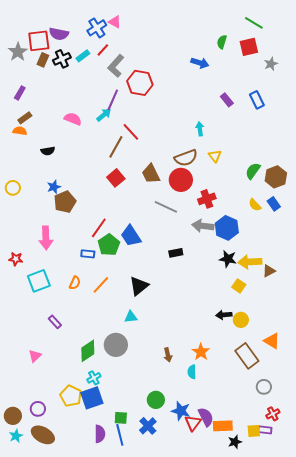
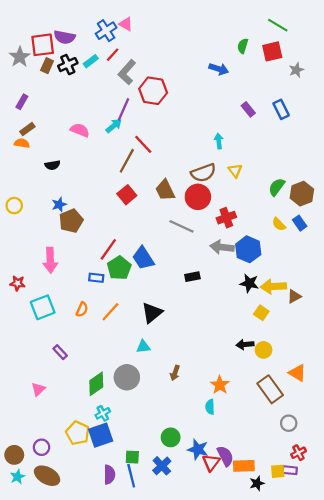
brown arrow: (168, 355) -> (175, 373), moved, turned 32

